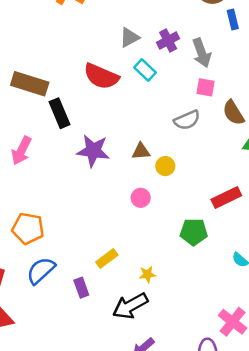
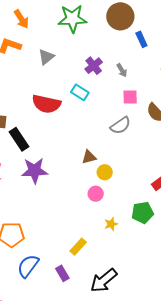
gray triangle: (129, 38) -> (46, 57), moved
gray arrow: (202, 53) -> (122, 70), size x0.6
purple star: (93, 151) -> (35, 171), moved
yellow circle: (165, 166) -> (105, 172), moved
yellow star: (147, 274) -> (111, 224), moved

